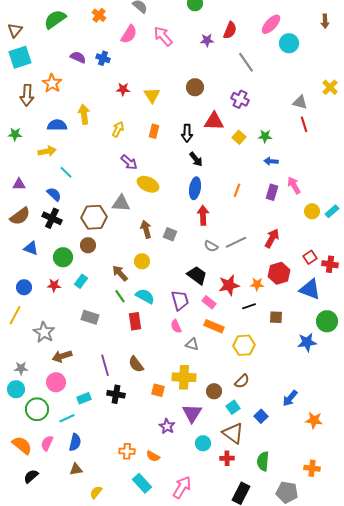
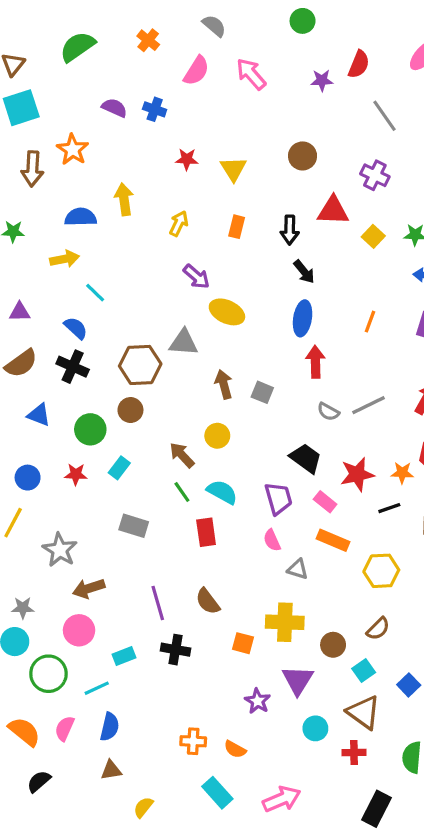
pink arrow: (182, 487) -> (282, 799), turned 35

